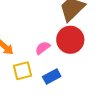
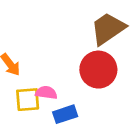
pink semicircle: (43, 48) -> (46, 93), moved, turned 35

